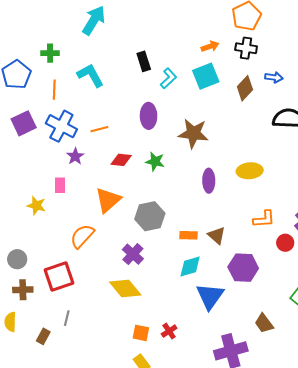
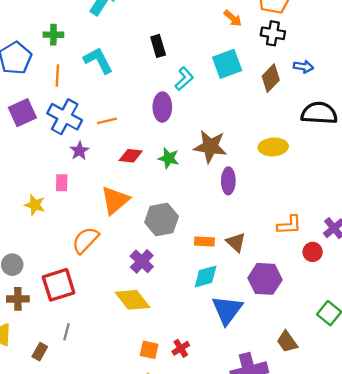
orange arrow: (210, 46) -> (233, 18), moved, turned 60
cyan L-shape: (168, 78) -> (184, 79), moved
brown star: (193, 133) -> (210, 147), moved
yellow ellipse: (250, 171) -> (273, 147), moved

